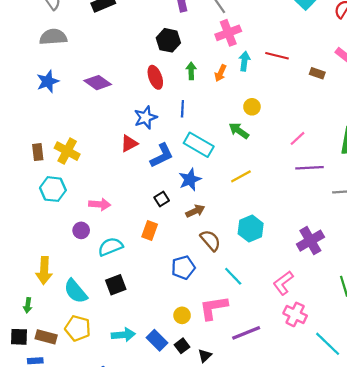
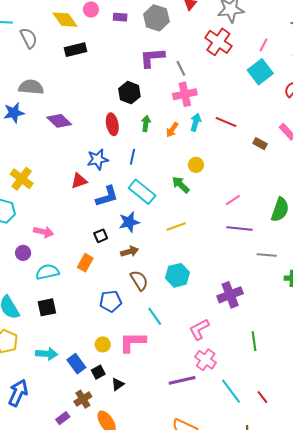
gray semicircle: (53, 37) -> (31, 87), moved
purple line: (246, 333) -> (182, 380), moved

